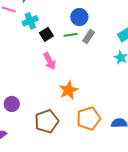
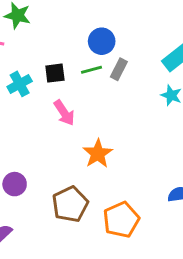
cyan cross: (30, 21) -> (20, 84), moved
black square: (46, 34) -> (55, 73), turned 32
orange pentagon: (88, 118) -> (121, 220), moved

